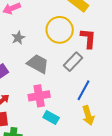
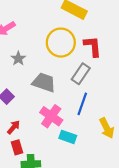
blue line: (83, 90) -> (82, 104), moved
pink cross: (39, 96) -> (51, 116), turned -35

